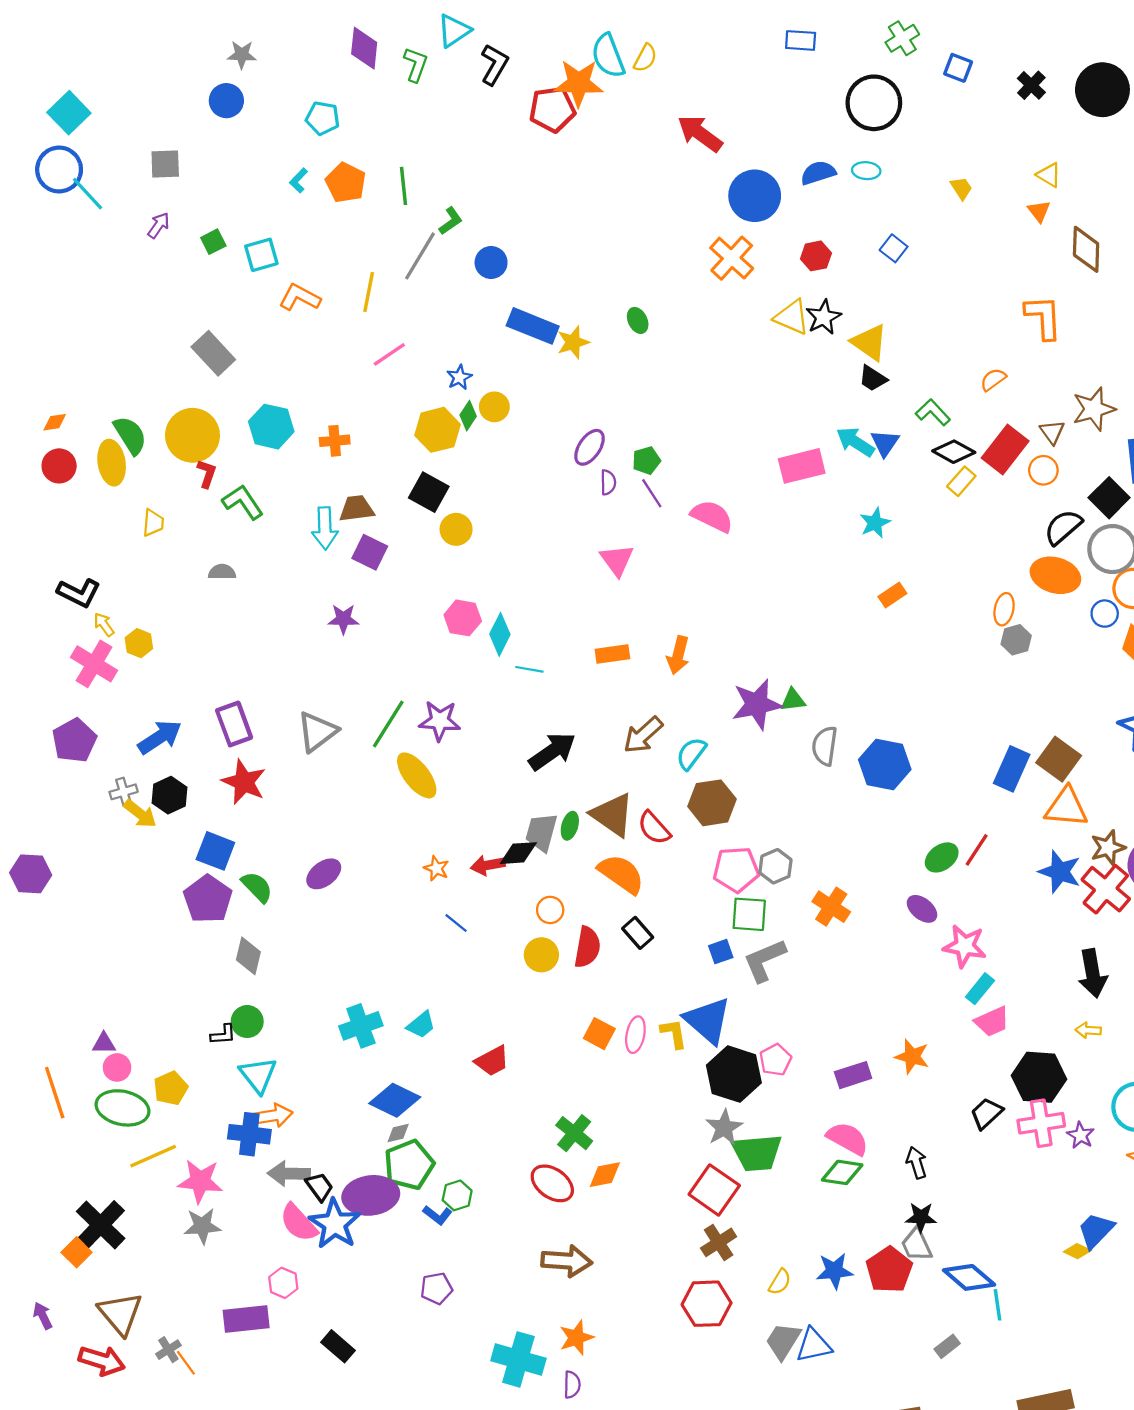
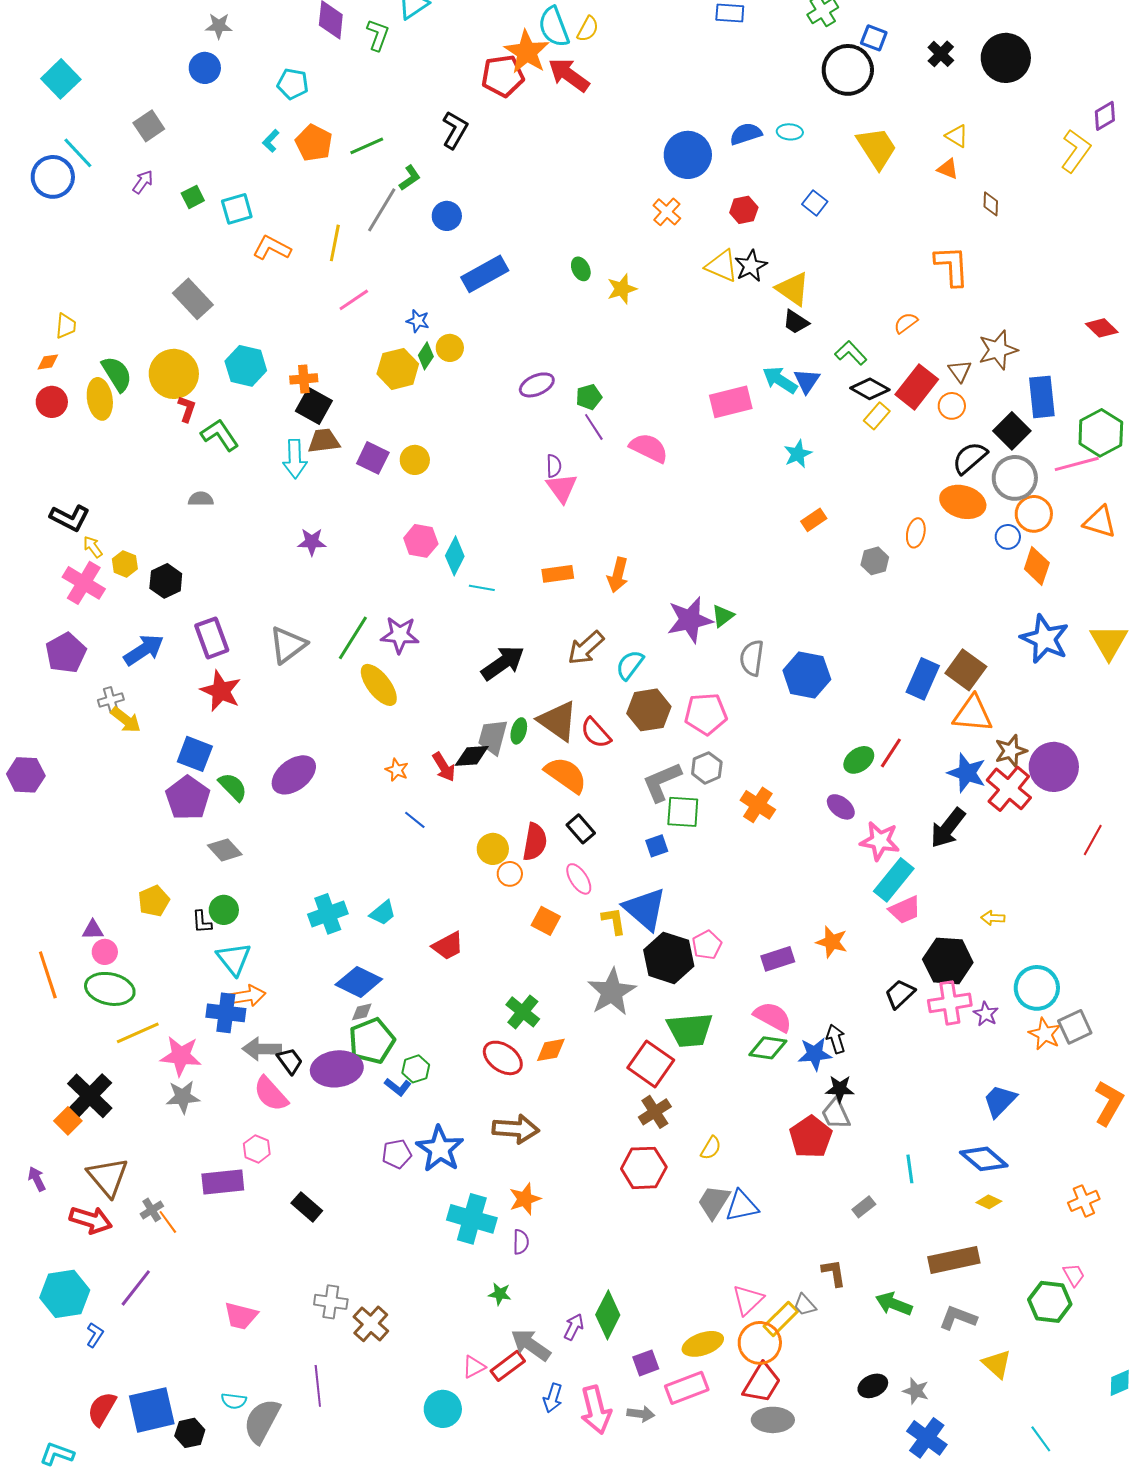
black L-shape: (494, 65) -> (455, 130), moved
orange star: (579, 83) -> (527, 52), turned 30
black circle: (874, 103) -> (848, 70), moved
red arrow: (700, 133) -> (569, 75), moved
gray square: (165, 164) -> (149, 126), turned -32
blue circle: (59, 170) -> (53, 177), moved
green line: (404, 186) -> (367, 146), turned 72
yellow trapezoid: (961, 188) -> (877, 148), size x2.0
orange triangle: (1039, 211) -> (948, 169), turned -30
brown diamond: (1086, 249) -> (991, 204), size x0.6
orange cross: (732, 258) -> (667, 212), size x0.7
blue rectangle: (533, 326) -> (485, 274), turned -51
yellow star: (573, 342) -> (622, 289), moved
blue star: (459, 377) -> (418, 321), turned -30
purple ellipse: (590, 447) -> (537, 385), turned 32
purple semicircle: (608, 482) -> (554, 466), moved
black square: (429, 492) -> (314, 406), moved
yellow trapezoid: (153, 523) -> (66, 326), moved
purple square: (370, 552) -> (373, 458), moved
gray hexagon: (1016, 640) -> (875, 561), moved
green triangle: (793, 700) -> (723, 616), turned -30
black hexagon: (170, 795) -> (166, 581), moved
red arrow: (488, 865) -> (444, 767), turned -112
pink pentagon: (736, 869) -> (706, 714), moved
purple ellipse: (324, 874) -> (294, 775), size x1.4
orange circle: (550, 910) -> (510, 874), moved
gray diamond: (248, 956) -> (225, 850), turned -56
gray L-shape: (765, 960) -> (662, 782), moved
black arrow: (1093, 973) -> (948, 828), moved, turned 48
cyan rectangle: (980, 989) -> (894, 880), size x1.5
black L-shape: (223, 1035) -> (202, 922), turned 90
pink ellipse: (635, 1035) -> (579, 879), moved, turned -44
yellow pentagon: (171, 1088) -> (154, 901), moved
gray star: (724, 1128) -> (612, 992), moved, size x1.4
blue star: (335, 1224) -> (440, 1149), moved
yellow diamond: (1077, 1251) -> (989, 1202), moved
blue star: (834, 1271) -> (815, 1054), moved
blue diamond: (969, 1277) -> (984, 1159), moved

